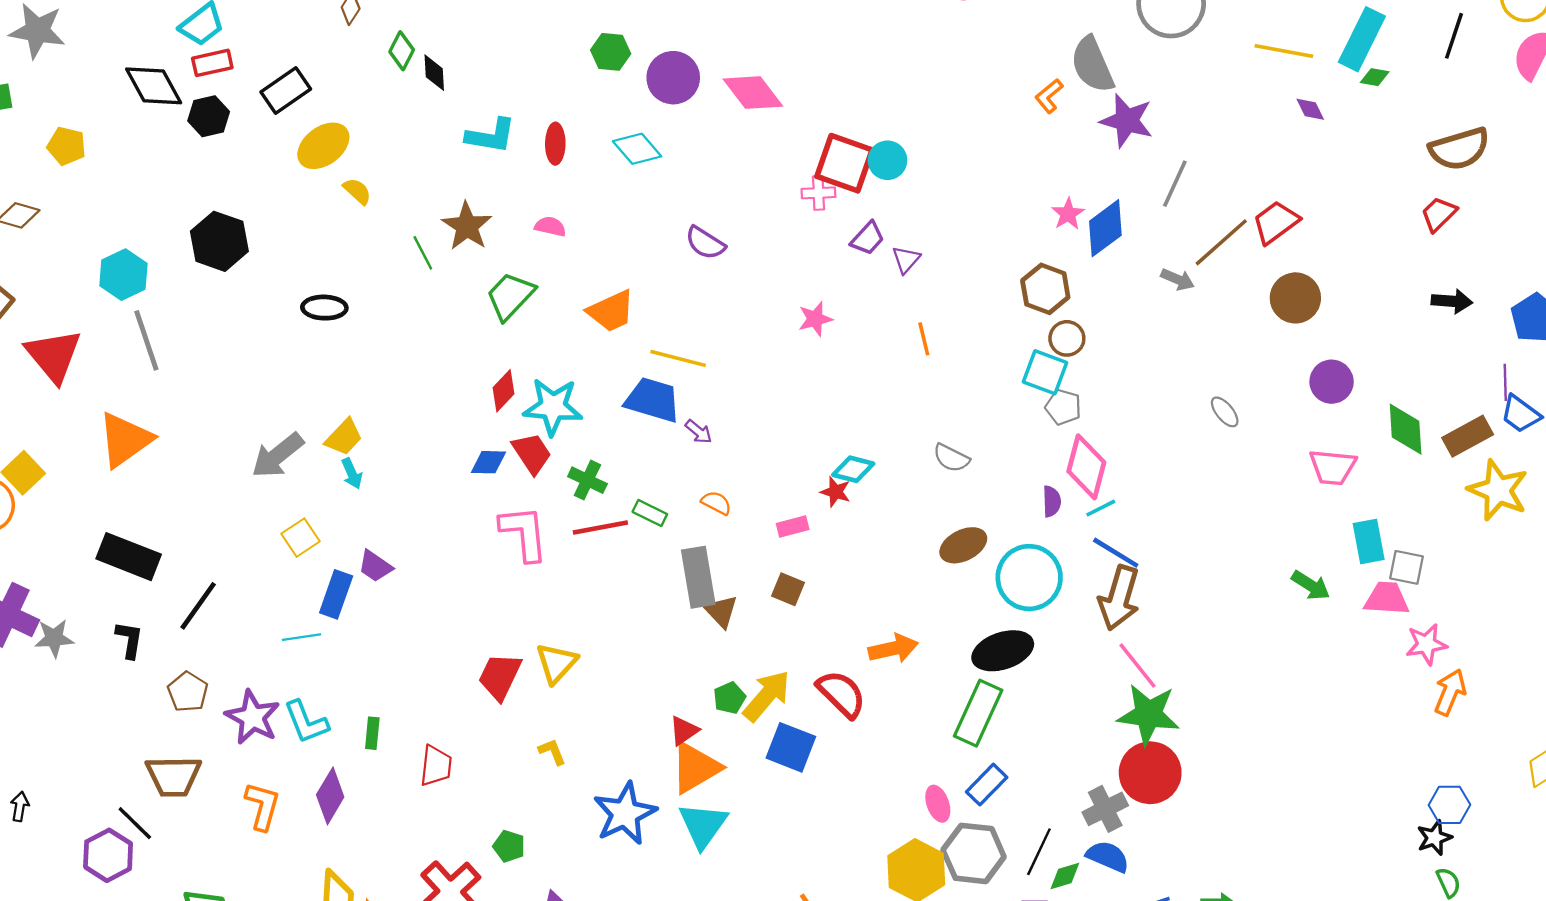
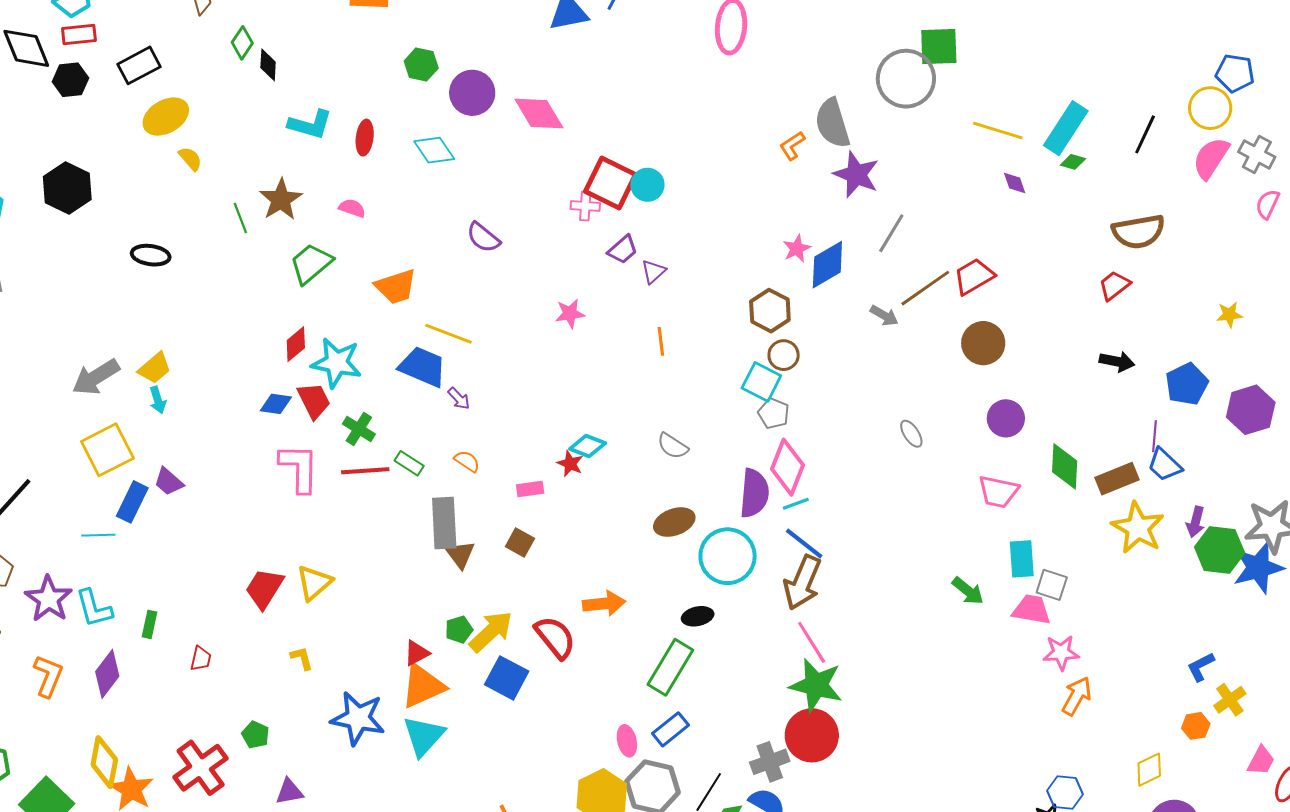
purple semicircle: (1052, 501) -> (754, 493), size x1.8
yellow square: (300, 538) -> (107, 450), size x1.6
black ellipse: (1003, 651) -> (698, 616), size x0.6
red trapezoid: (436, 766) -> (201, 659), size x0.7
blue star: (625, 813) -> (358, 718), turned 30

